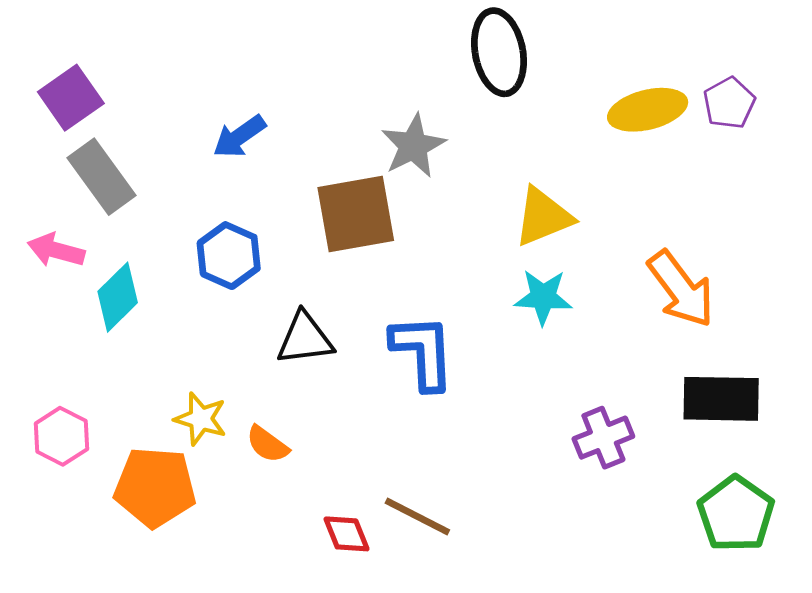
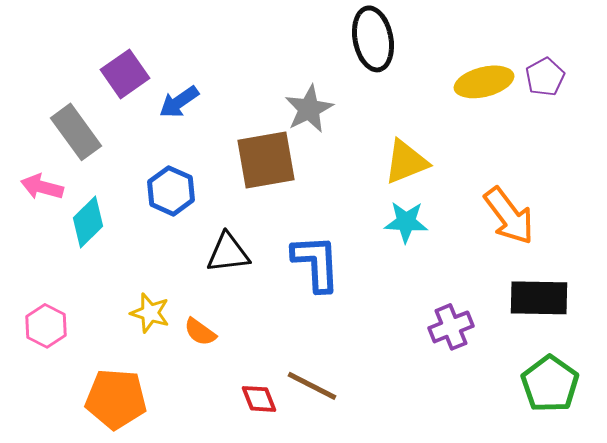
purple square: (71, 98) -> (125, 74), moved
orange pentagon: (155, 487) -> (116, 399), moved

